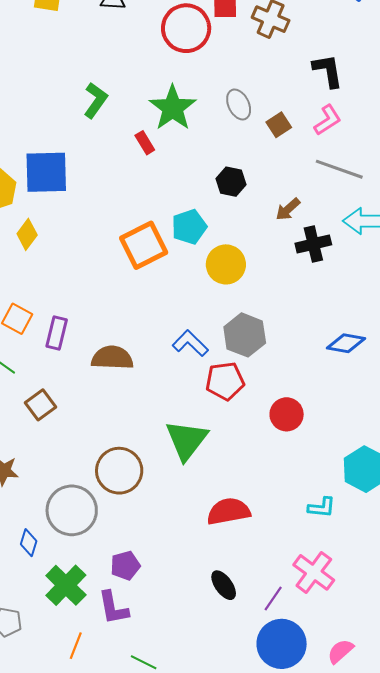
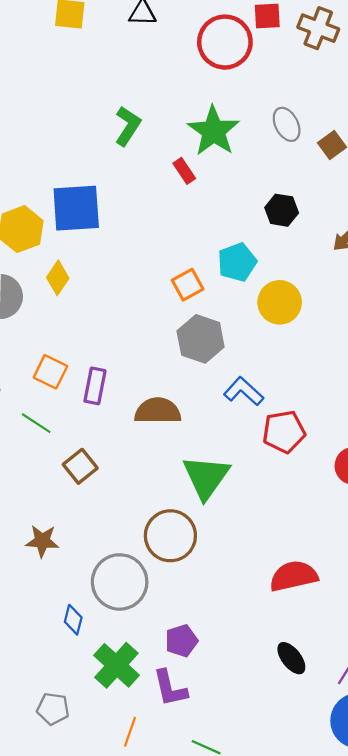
orange square: (144, 245) -> (188, 285), size x0.6
gray hexagon: (245, 335) -> (201, 339), moved
green triangle: (187, 440) -> (206, 477), moved

